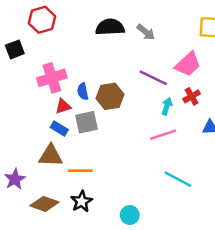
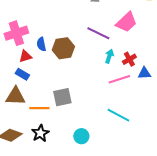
red cross: (192, 96) -> (129, 59), moved
gray square: (87, 122) -> (62, 97), moved
pink line: (163, 135) -> (119, 79), moved
cyan circle: (130, 215) -> (81, 136), moved

